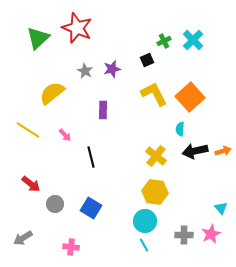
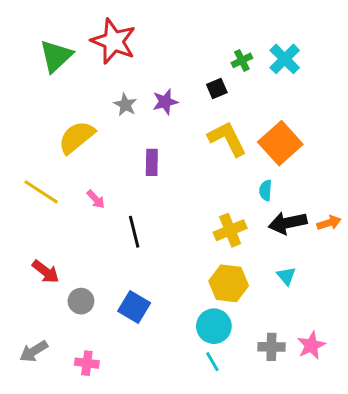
yellow cross: (156, 156) -> (230, 230), turned 30
cyan triangle: (221, 208) -> (286, 276), moved
pink cross: (71, 247) -> (87, 363), moved

